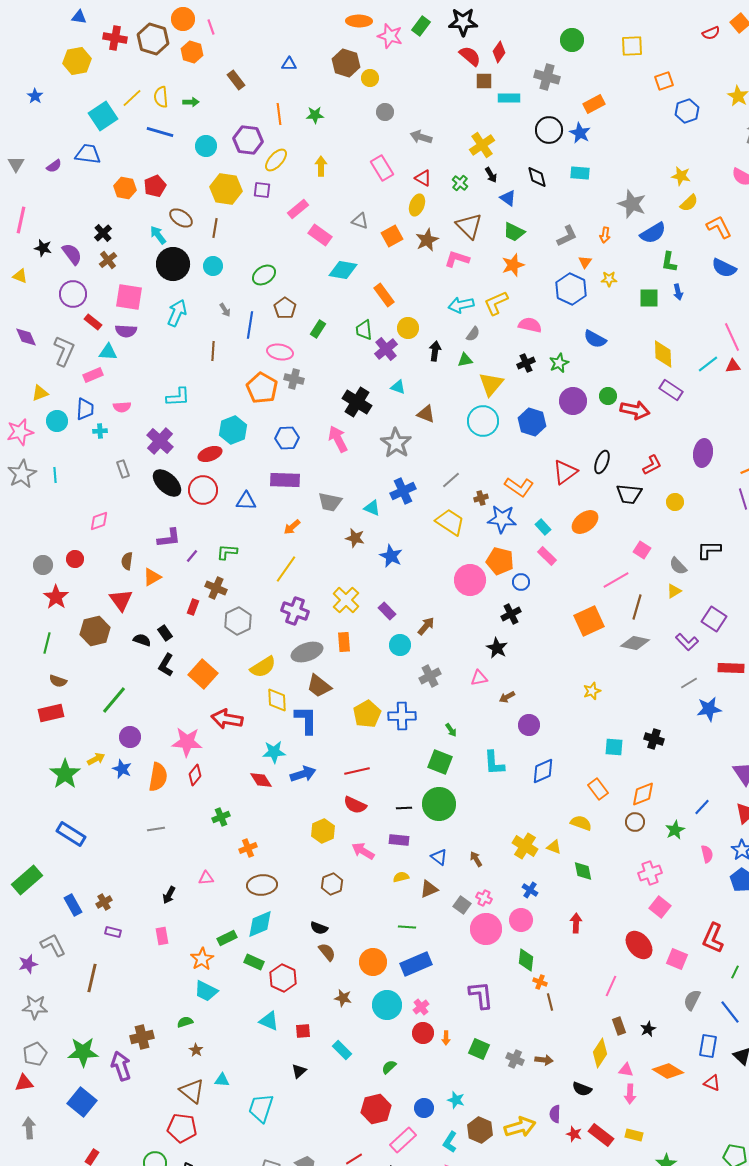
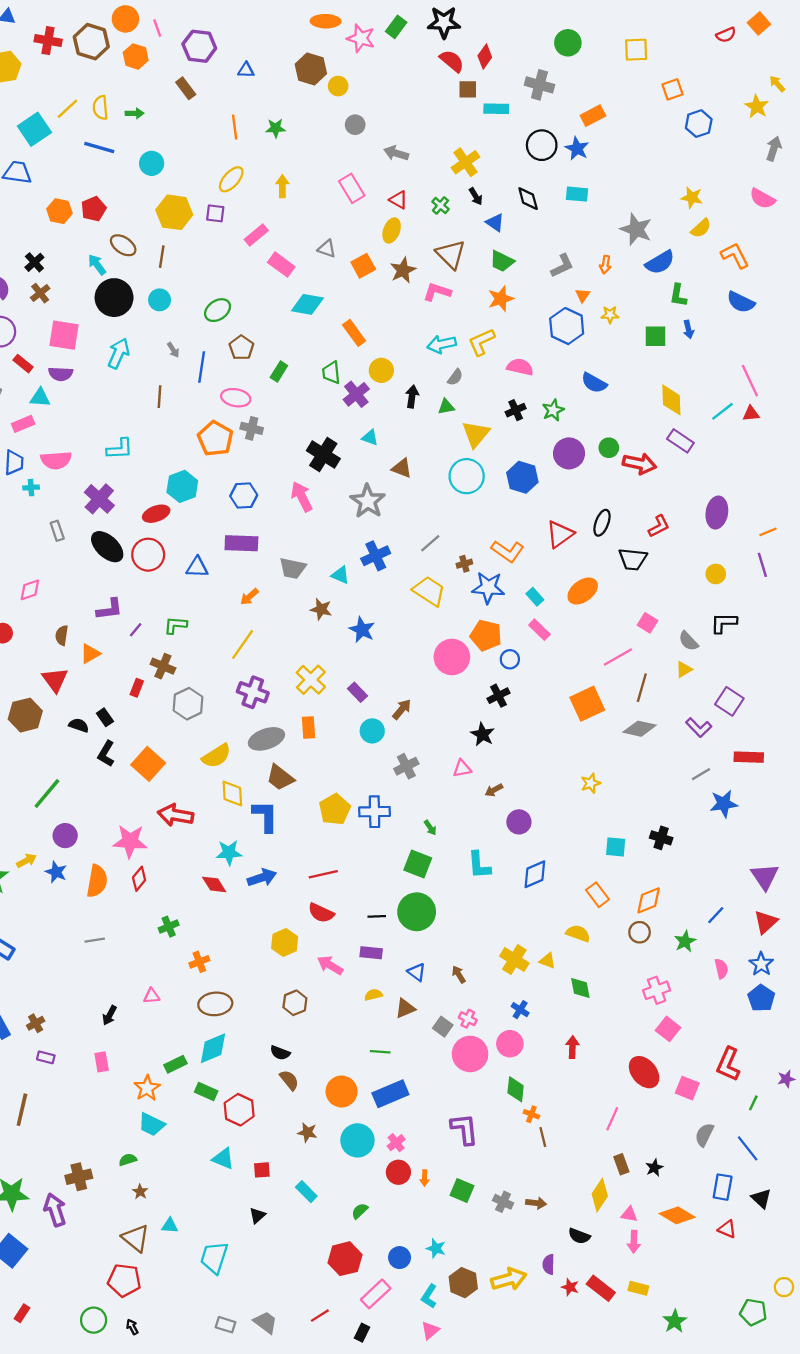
purple hexagon: (248, 140) -> (199, 46), moved
pink semicircle: (122, 407) -> (56, 460), size x1.5
yellow circle: (675, 502) -> (716, 574), moved

